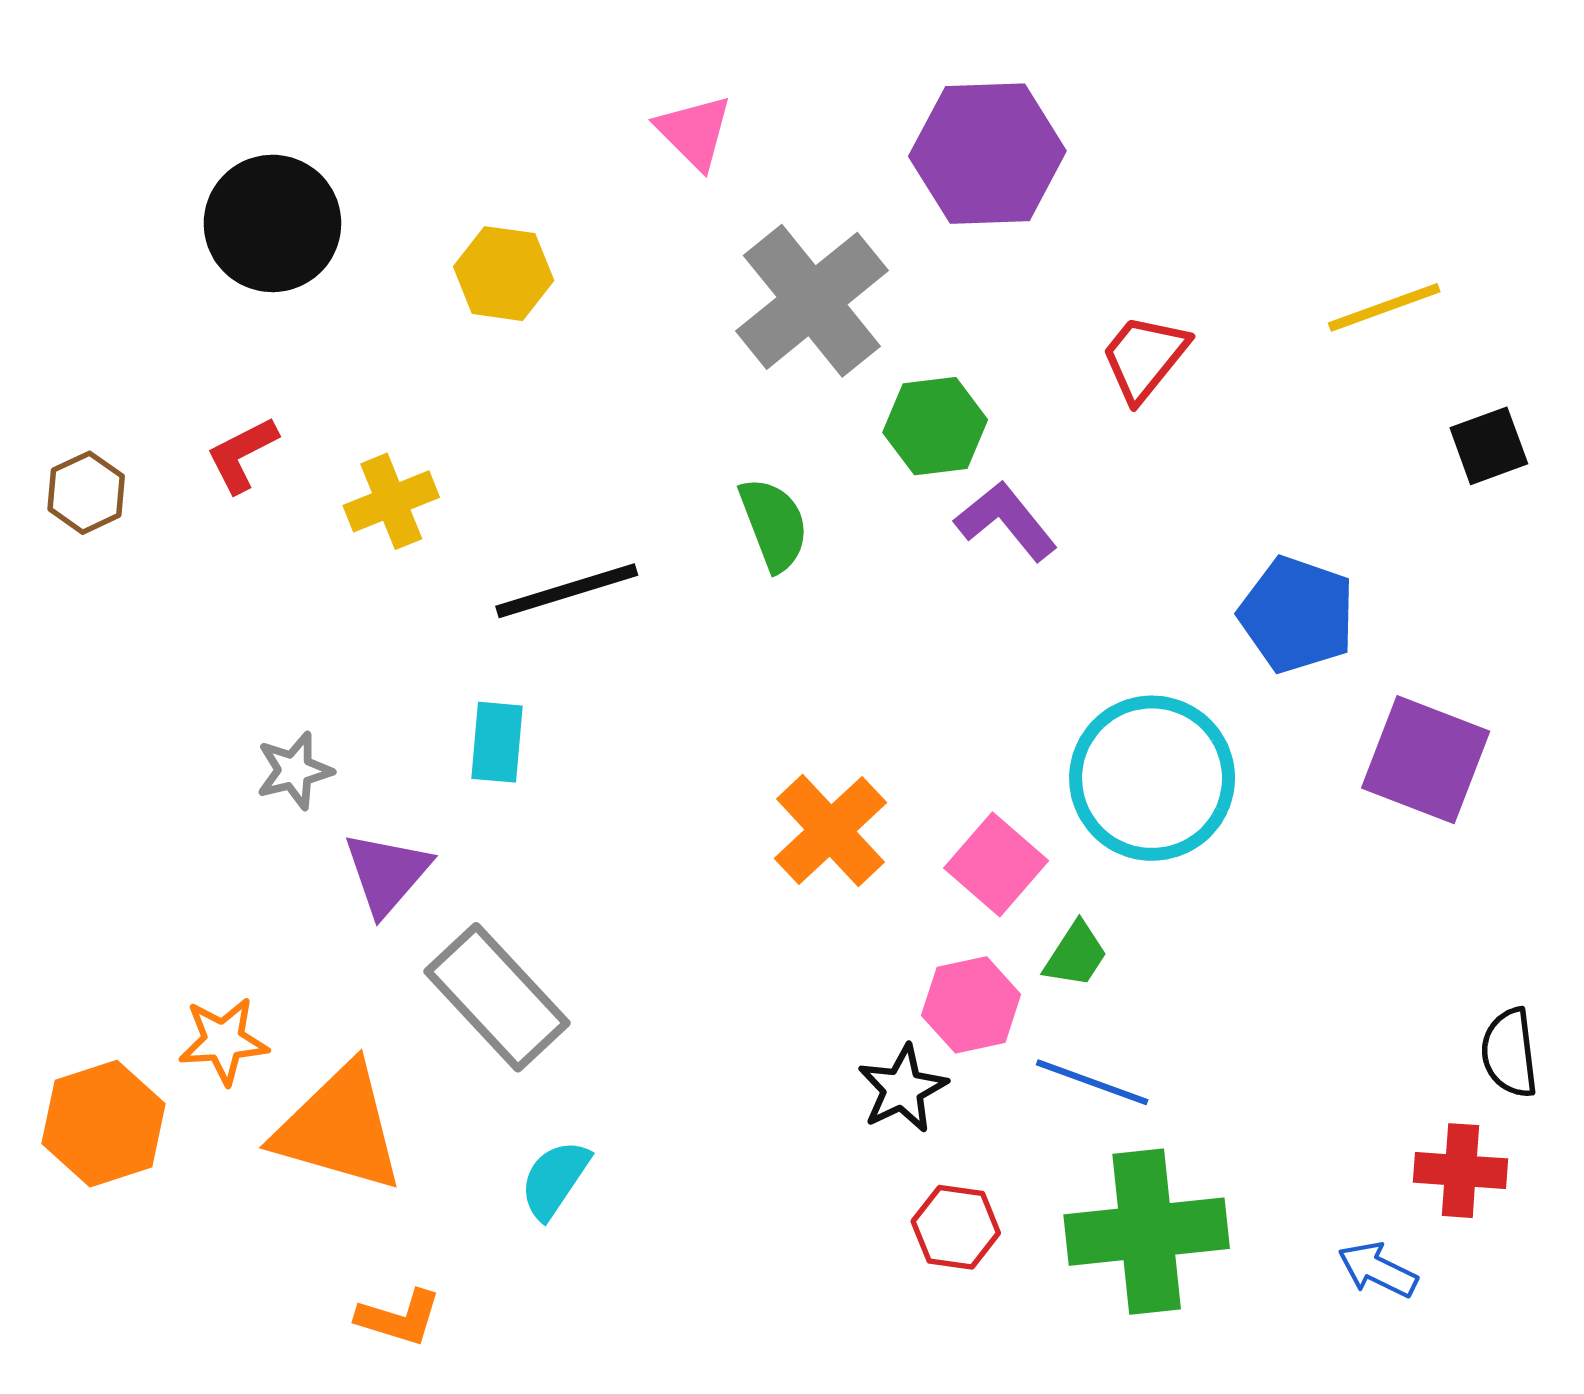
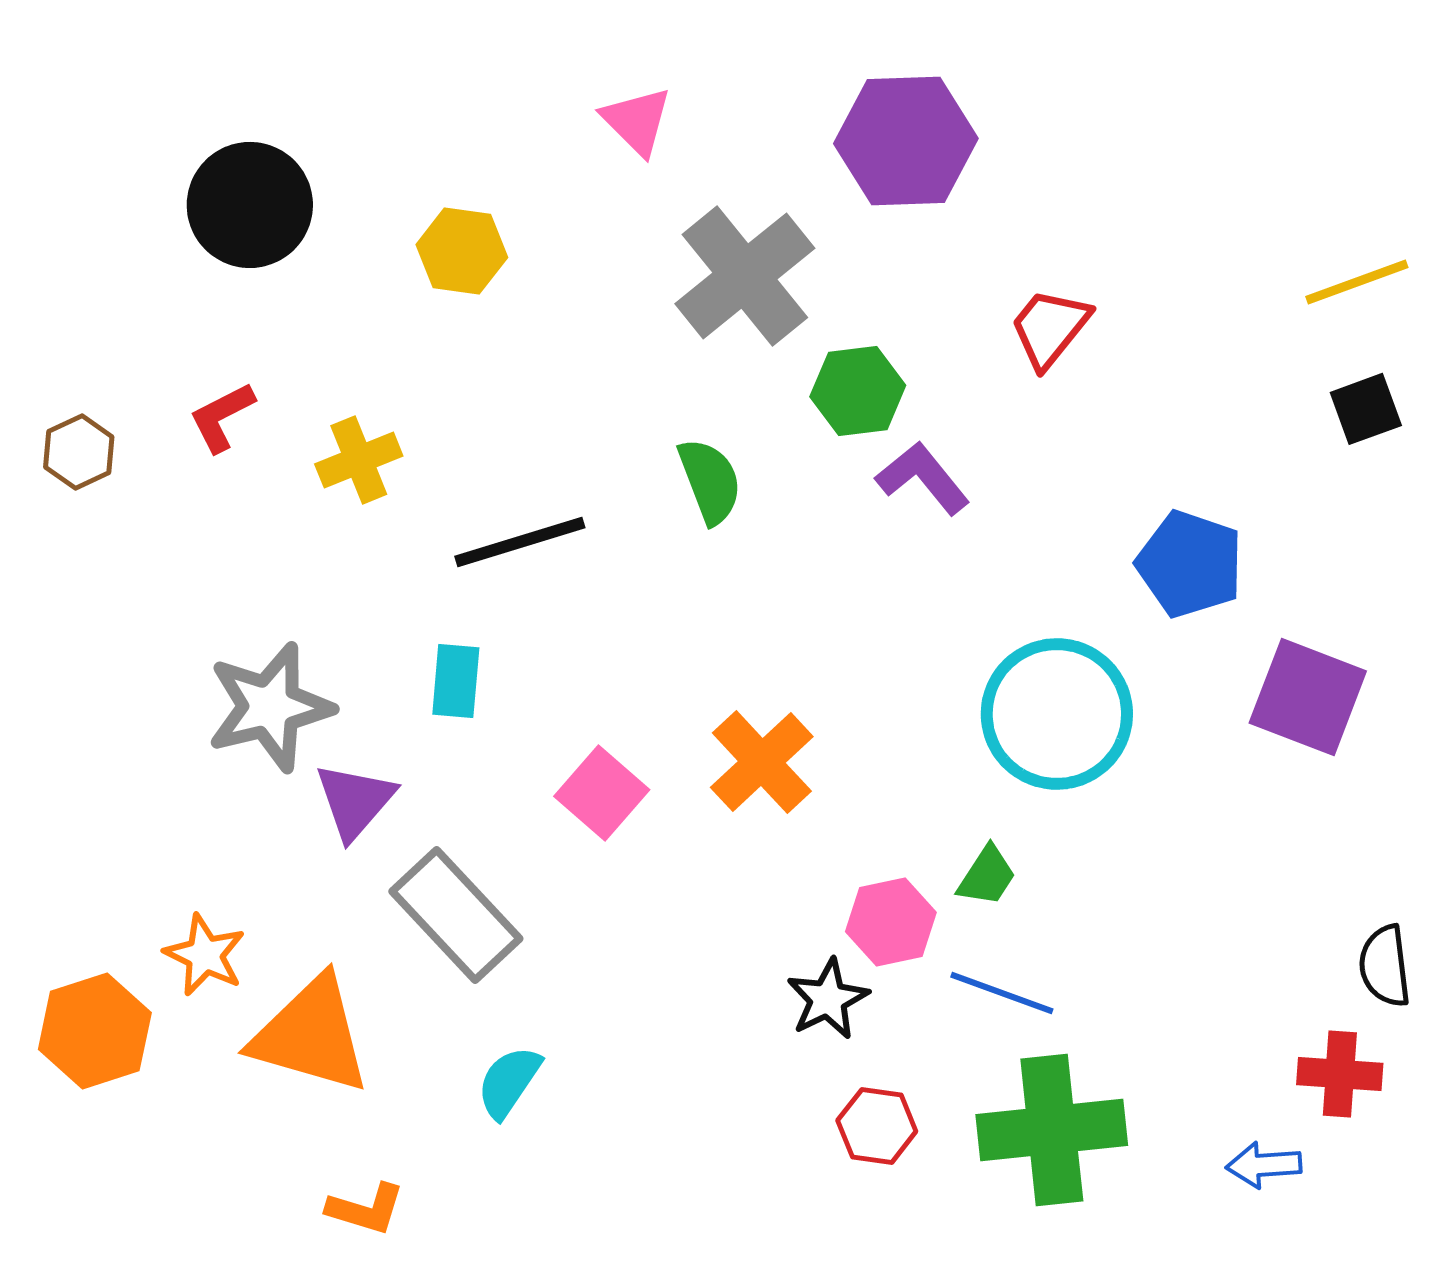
yellow line: (1384, 307) -> (1357, 282), moved
gray star: (294, 771) -> (270, 707), size x1.8
pink square: (996, 864) -> (602, 793), moved
orange star: (223, 1041) -> (205, 955), turned 30
blue arrow: (1378, 1270) -> (1264, 1165), turned -30

